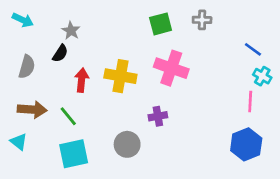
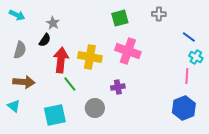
gray cross: (202, 20) -> (159, 14), moved
red arrow: (82, 80) -> (61, 60), size x1.4
green line: (68, 116) -> (70, 84), moved

